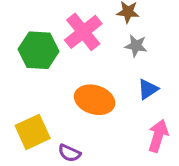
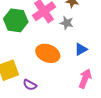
gray star: (136, 46) -> (67, 23), moved

